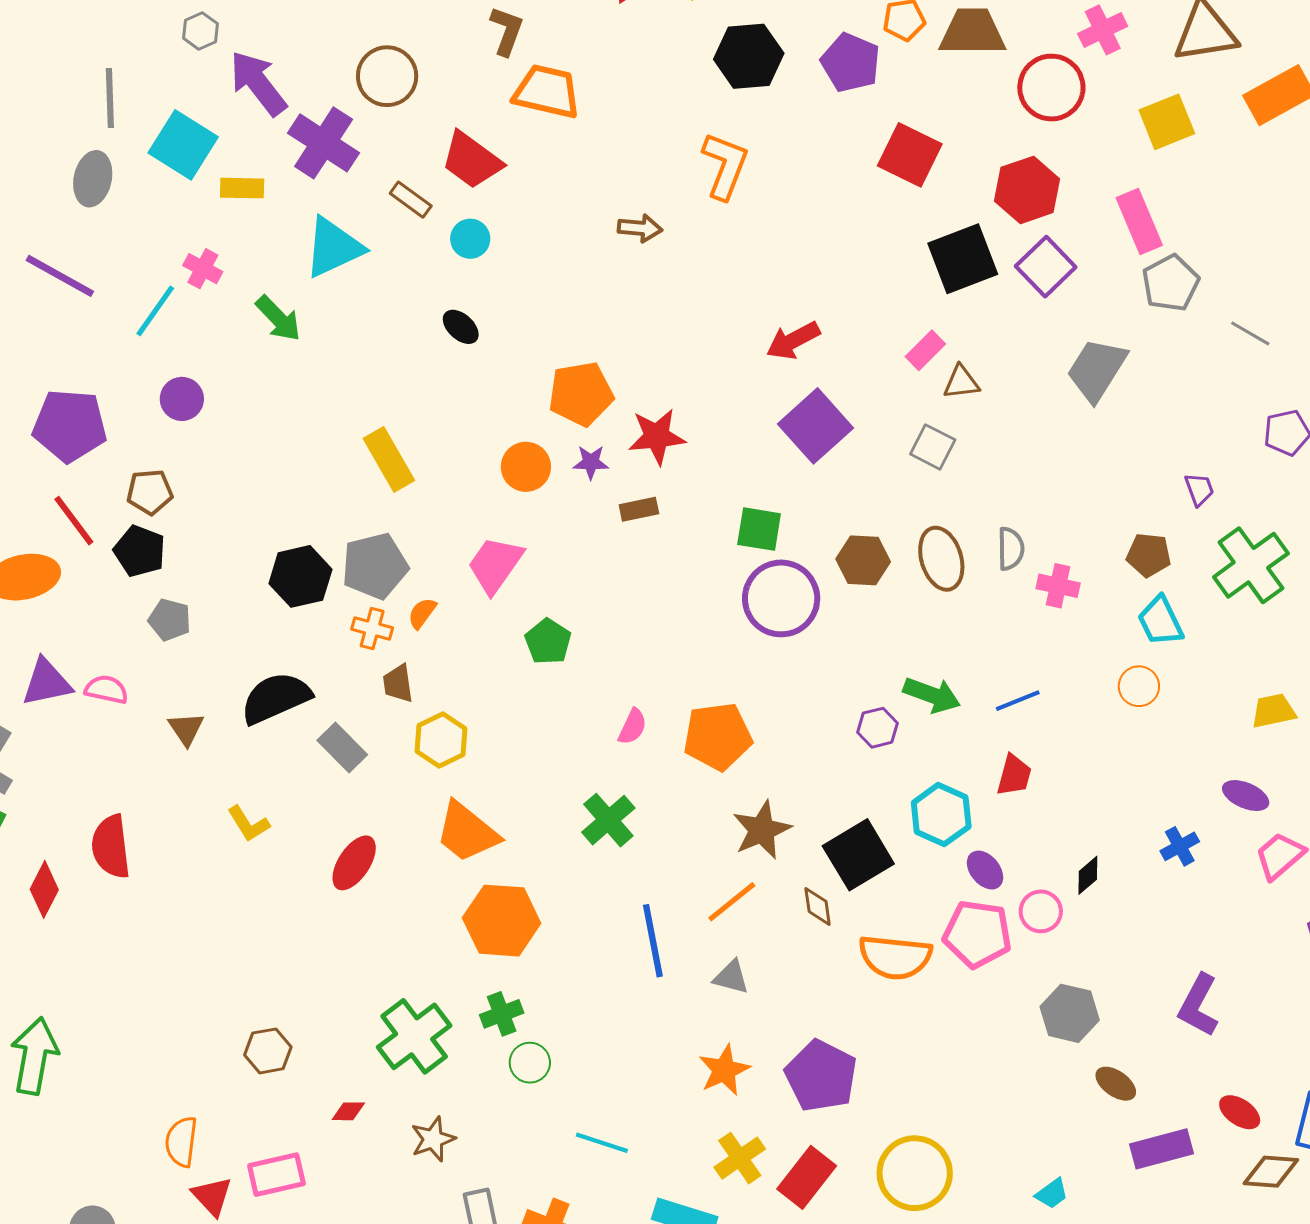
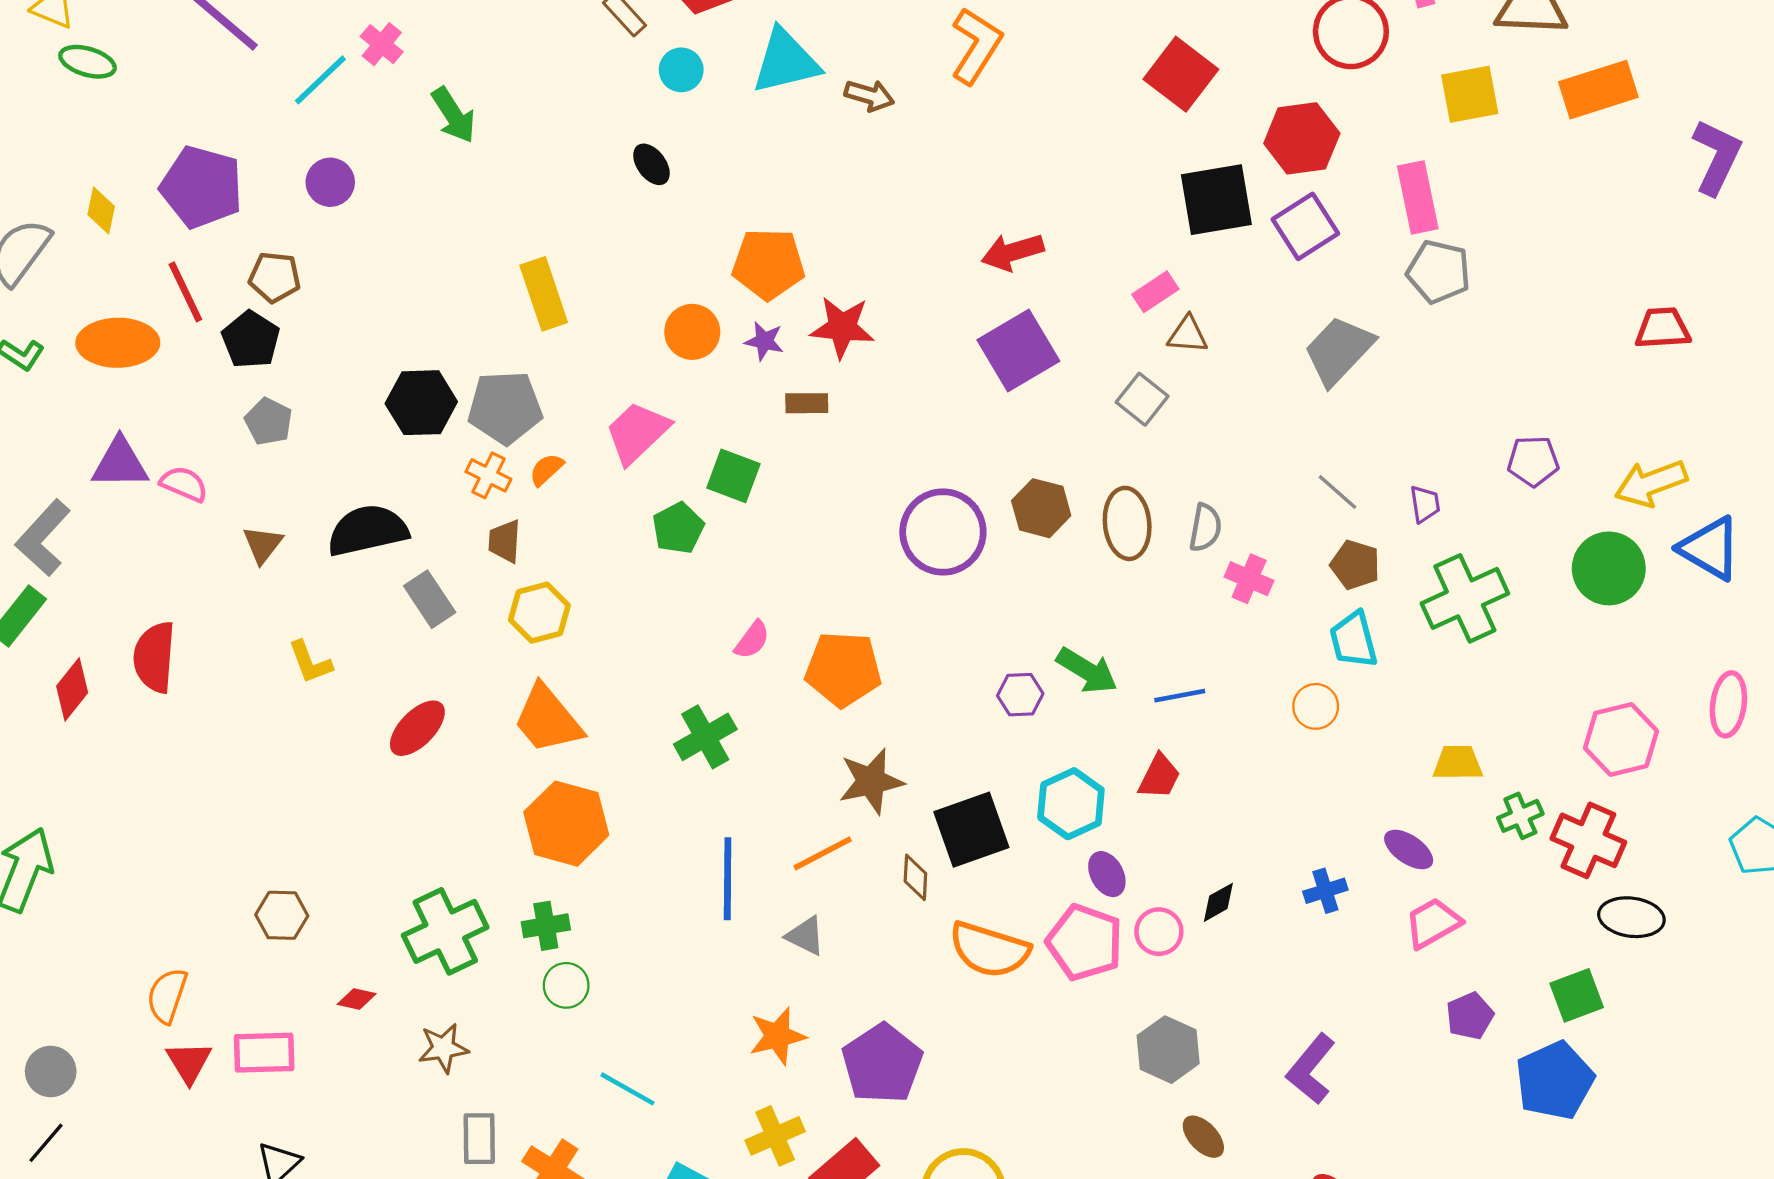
cyan triangle: (333, 247) -> (786, 61), moved
gray pentagon: (1171, 283) -> (1439, 272), turned 30
gray line: (1250, 333) -> (1337, 492), moved
green square: (759, 529) -> (733, 476), moved

